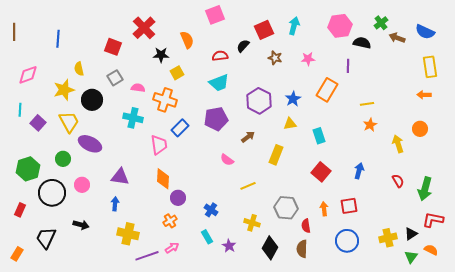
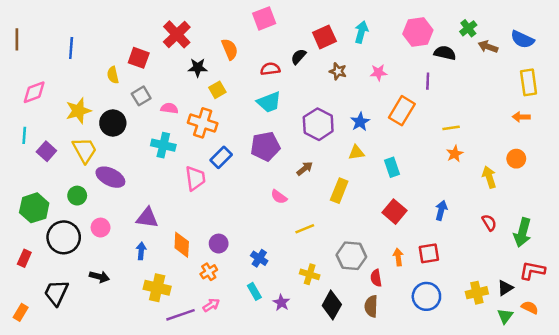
yellow semicircle: (79, 69) -> (113, 75), moved
orange diamond: (163, 179) -> (182, 245), moved

